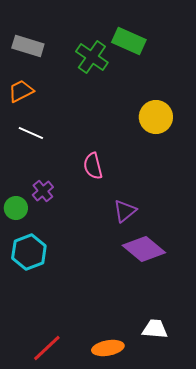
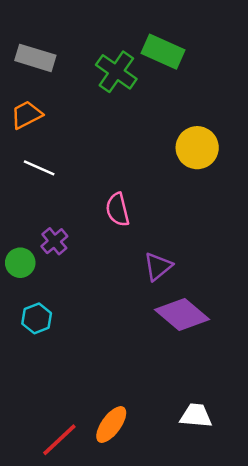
cyan hexagon: (29, 252) -> (37, 318), size x0.7
orange ellipse: (108, 348) -> (111, 424), moved, turned -44

